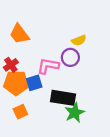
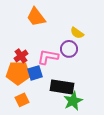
orange trapezoid: (19, 34) -> (36, 17), moved
yellow semicircle: (79, 40) -> (77, 33), turned 56
red cross: (11, 65) -> (21, 56), moved

